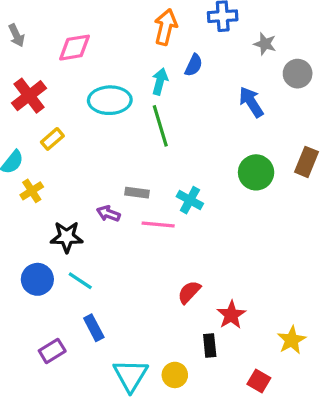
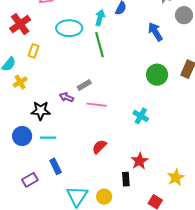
yellow rectangle: (52, 139) -> (34, 51), turned -32
gray rectangle: (137, 193) -> (84, 85), turned -40
cyan cross: (190, 200) -> (141, 116), moved
cyan line: (80, 281) -> (48, 138), turned -35
red semicircle: (189, 292) -> (99, 147), moved

